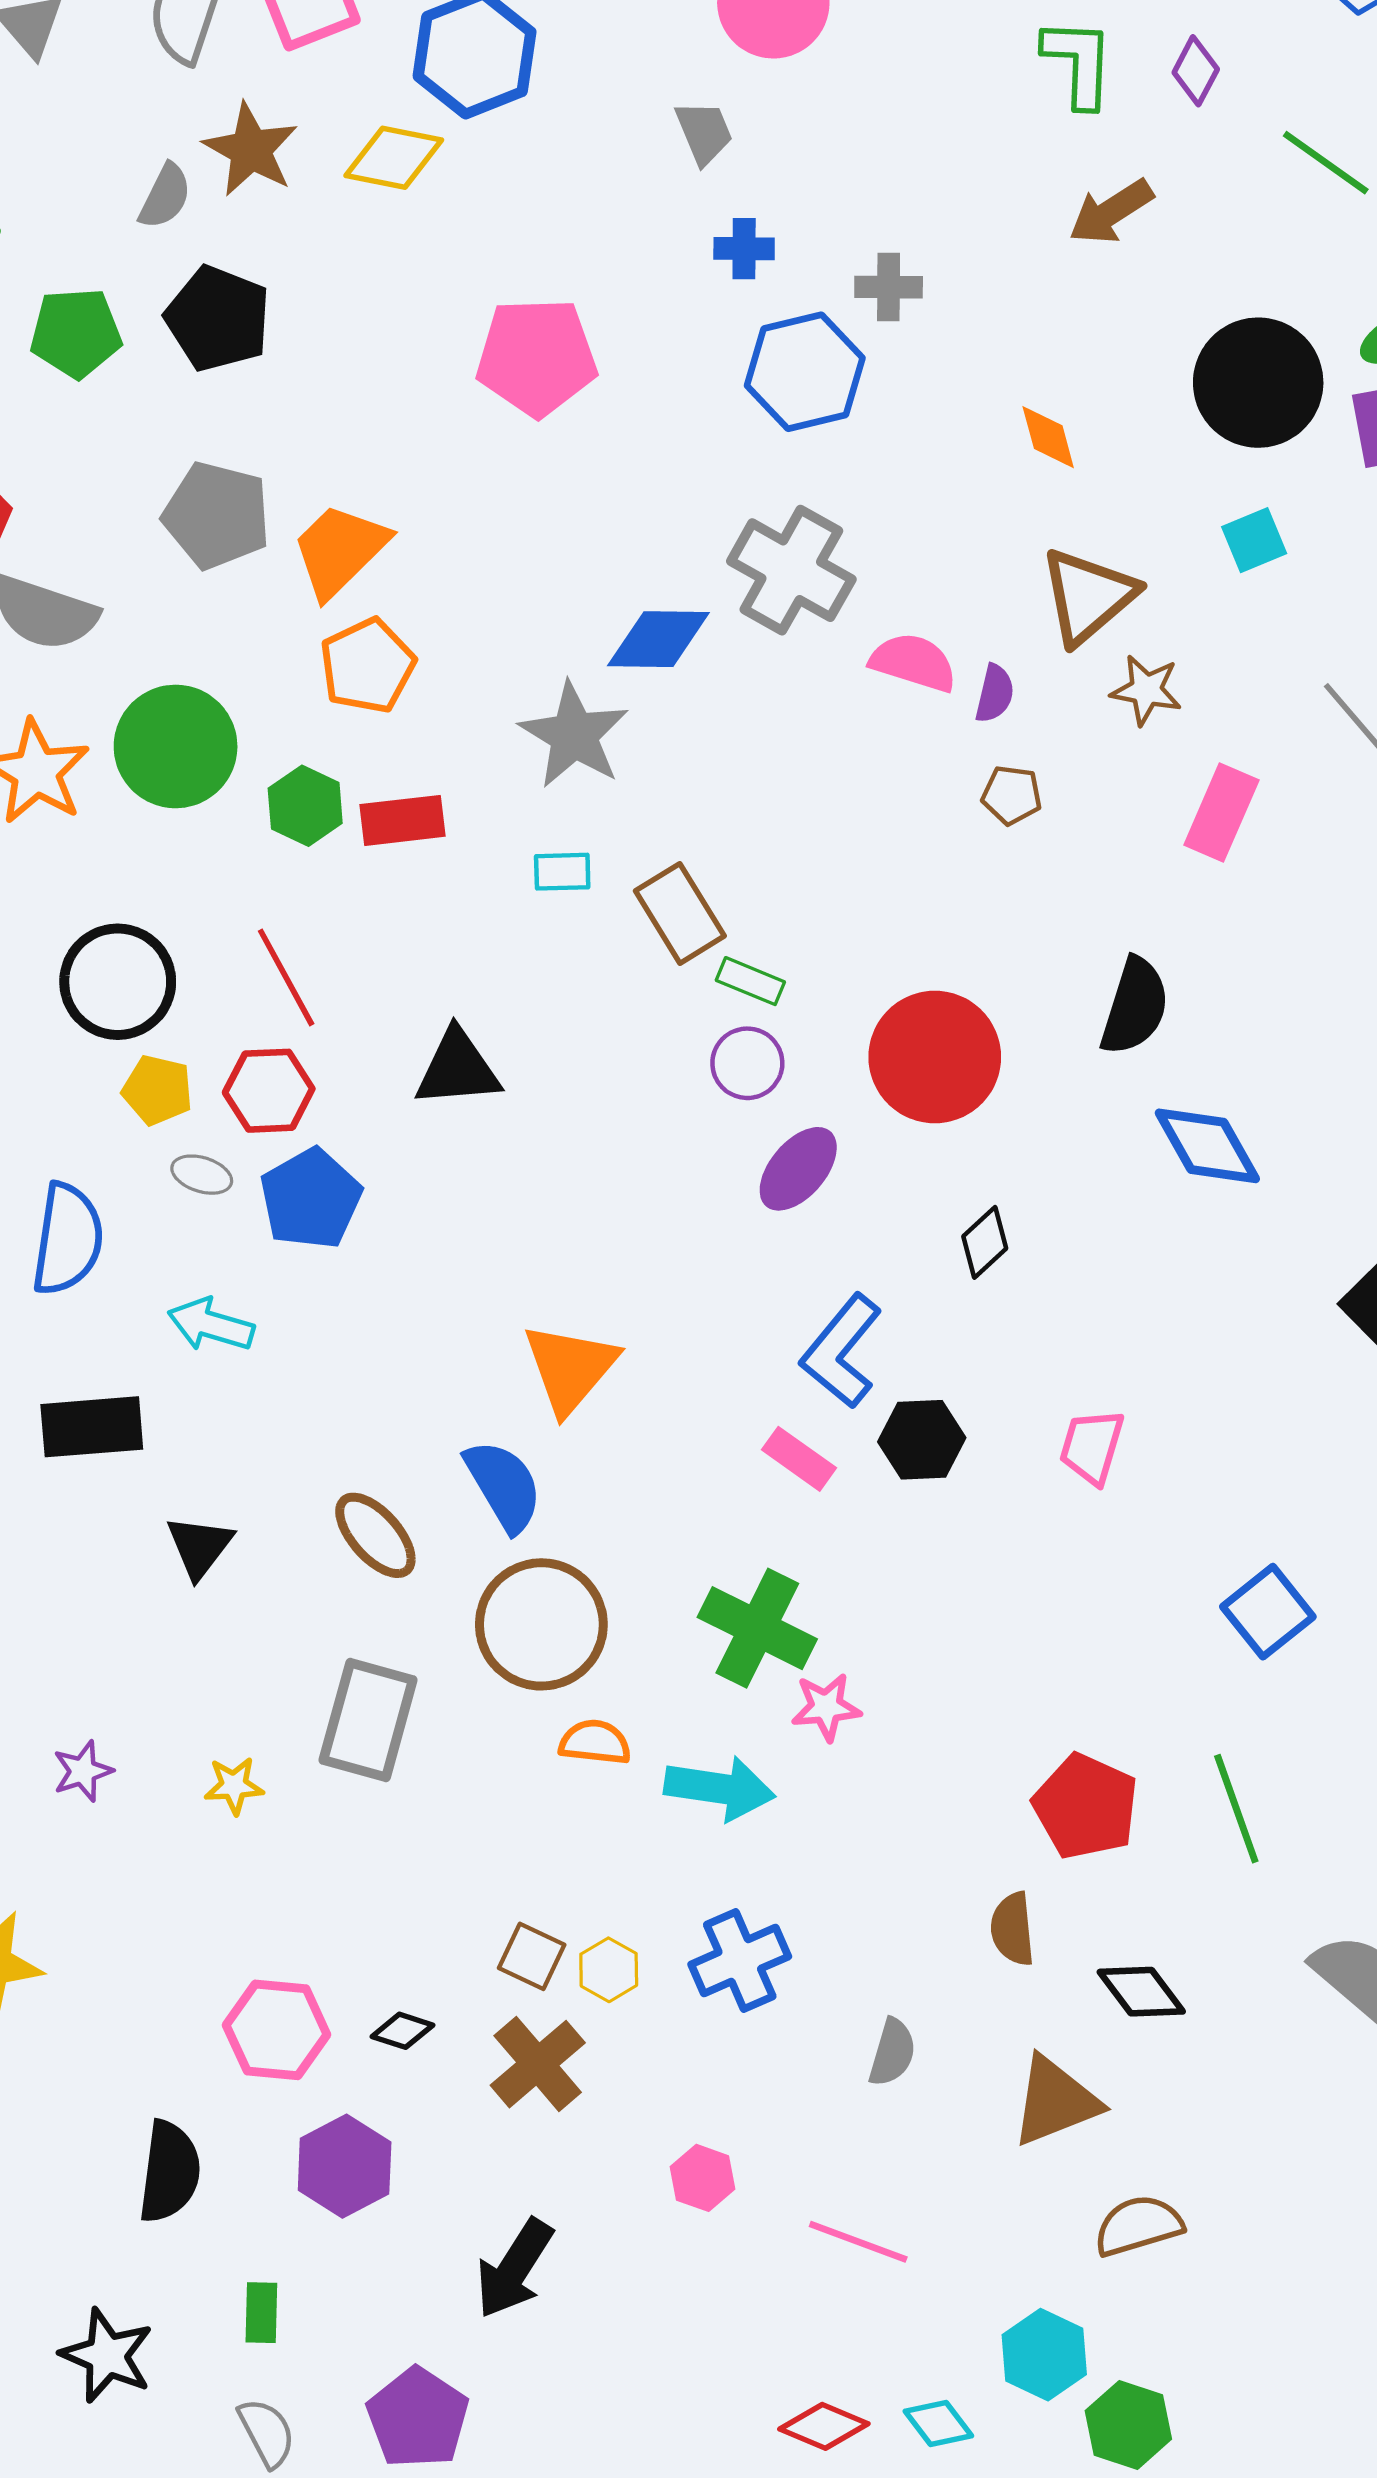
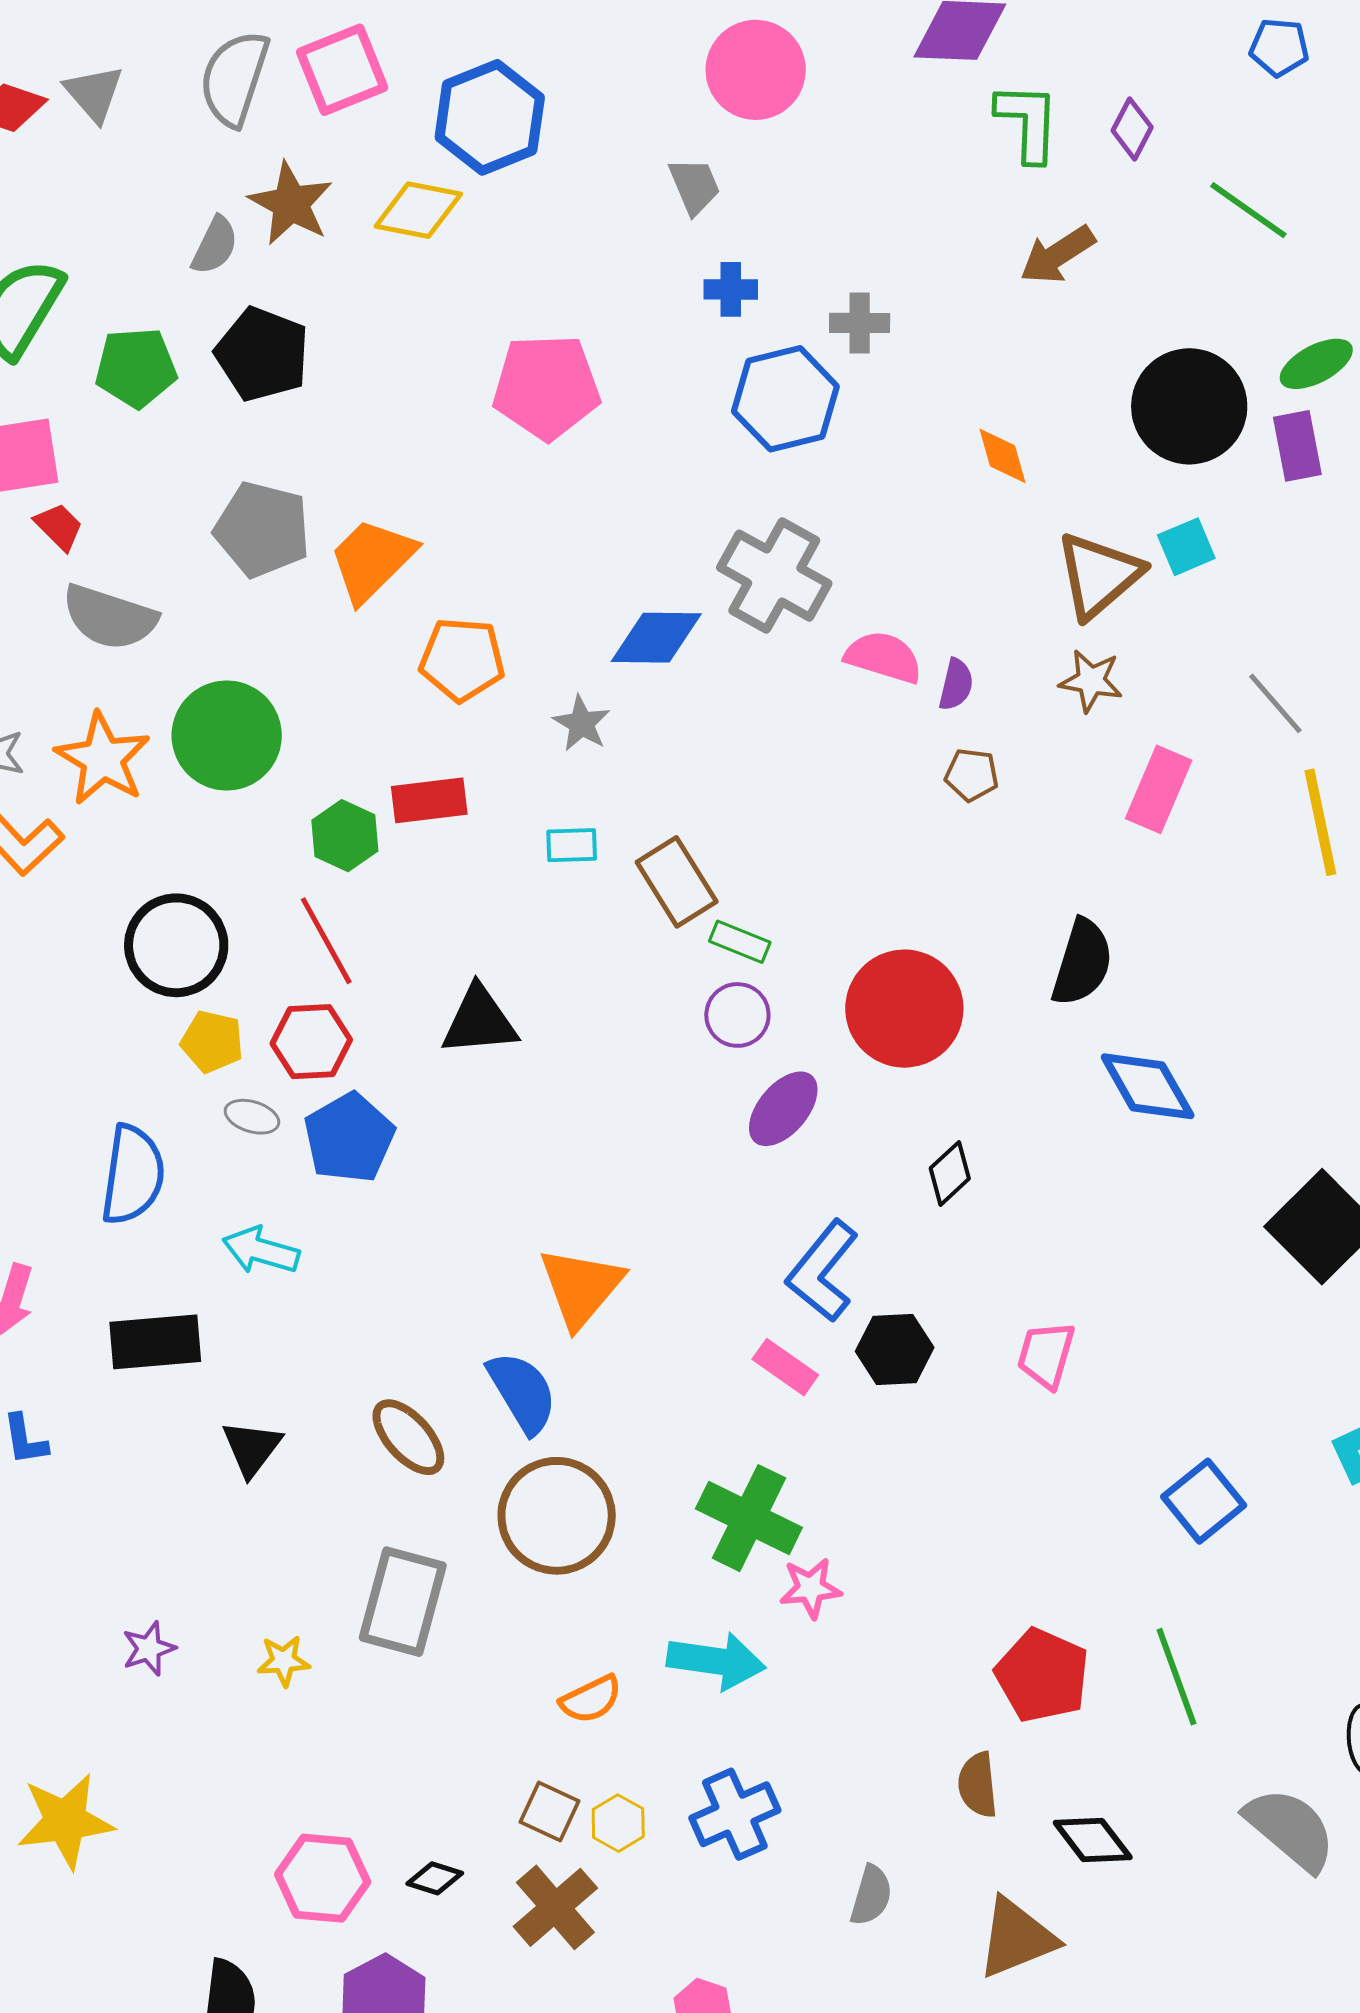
brown triangle: (1088, 596) -> (1099, 575), moved
orange pentagon: (367, 666) -> (462, 659), moved, turned 30
gray star: (574, 735) -> (582, 724), size x0.6
green hexagon: (305, 806) -> (345, 836), moved
orange semicircle: (595, 1742) -> (591, 1699), moved, turned 148

